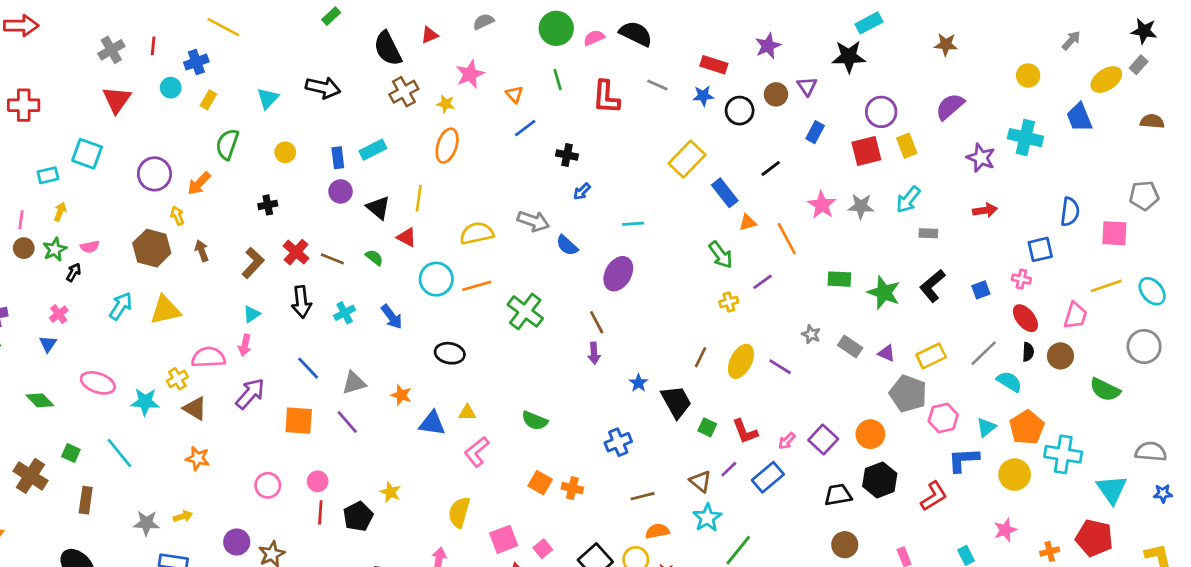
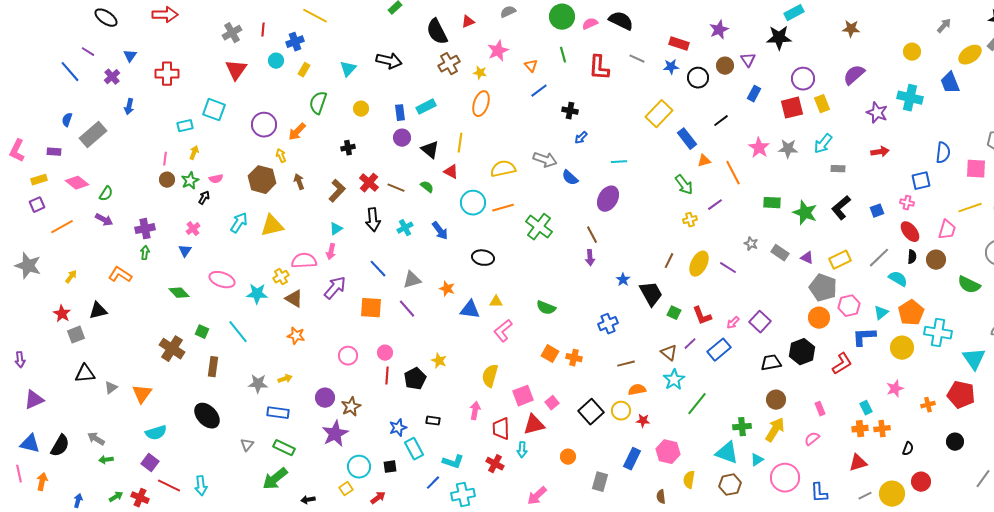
orange circle: (870, 434) -> (819, 318), moved

